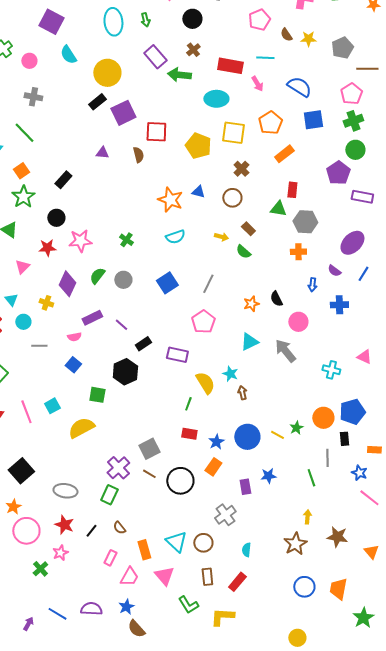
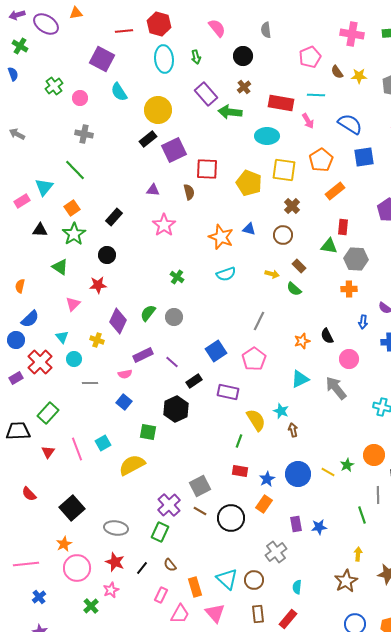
pink star: (80, 241) -> (164, 225), moved, turned -30
blue square: (167, 283) -> (216, 351), moved
blue star: (268, 476) -> (319, 527), moved

